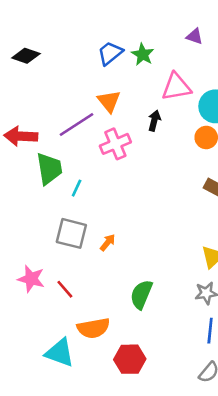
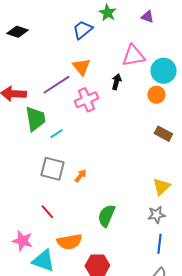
green star: (143, 54) -> (107, 13), moved
cyan line: (77, 188) -> (56, 134), turned 32
pink star: (31, 279) -> (22, 241), moved

